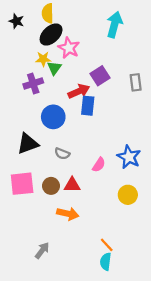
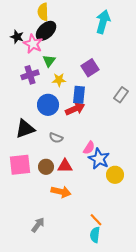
black star: (17, 21) -> (17, 37), moved
pink star: (69, 48) -> (33, 44), moved
yellow star: (43, 59) -> (59, 80), moved
gray rectangle: (136, 82) -> (121, 95), moved, turned 42
red arrow: (79, 91) -> (75, 109), moved
blue star: (129, 157) -> (99, 159), moved

